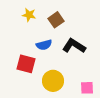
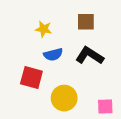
yellow star: (29, 15) -> (44, 29), moved
brown square: (56, 20) -> (86, 22), moved, turned 35

